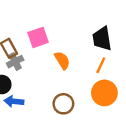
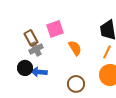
blue arrow: (14, 101) -> (39, 72), moved

